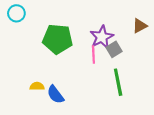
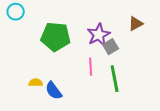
pink line: (93, 54) -> (91, 67), moved

